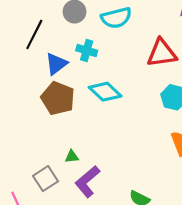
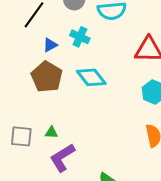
blue triangle: (56, 64) -> (50, 45), size x0.7
gray square: (46, 179) -> (21, 136), moved, turned 30

